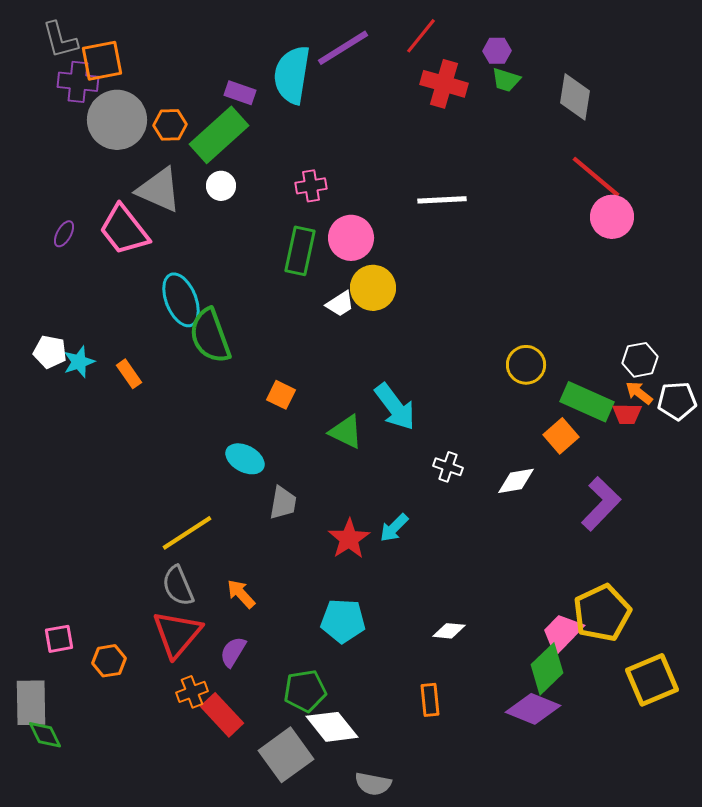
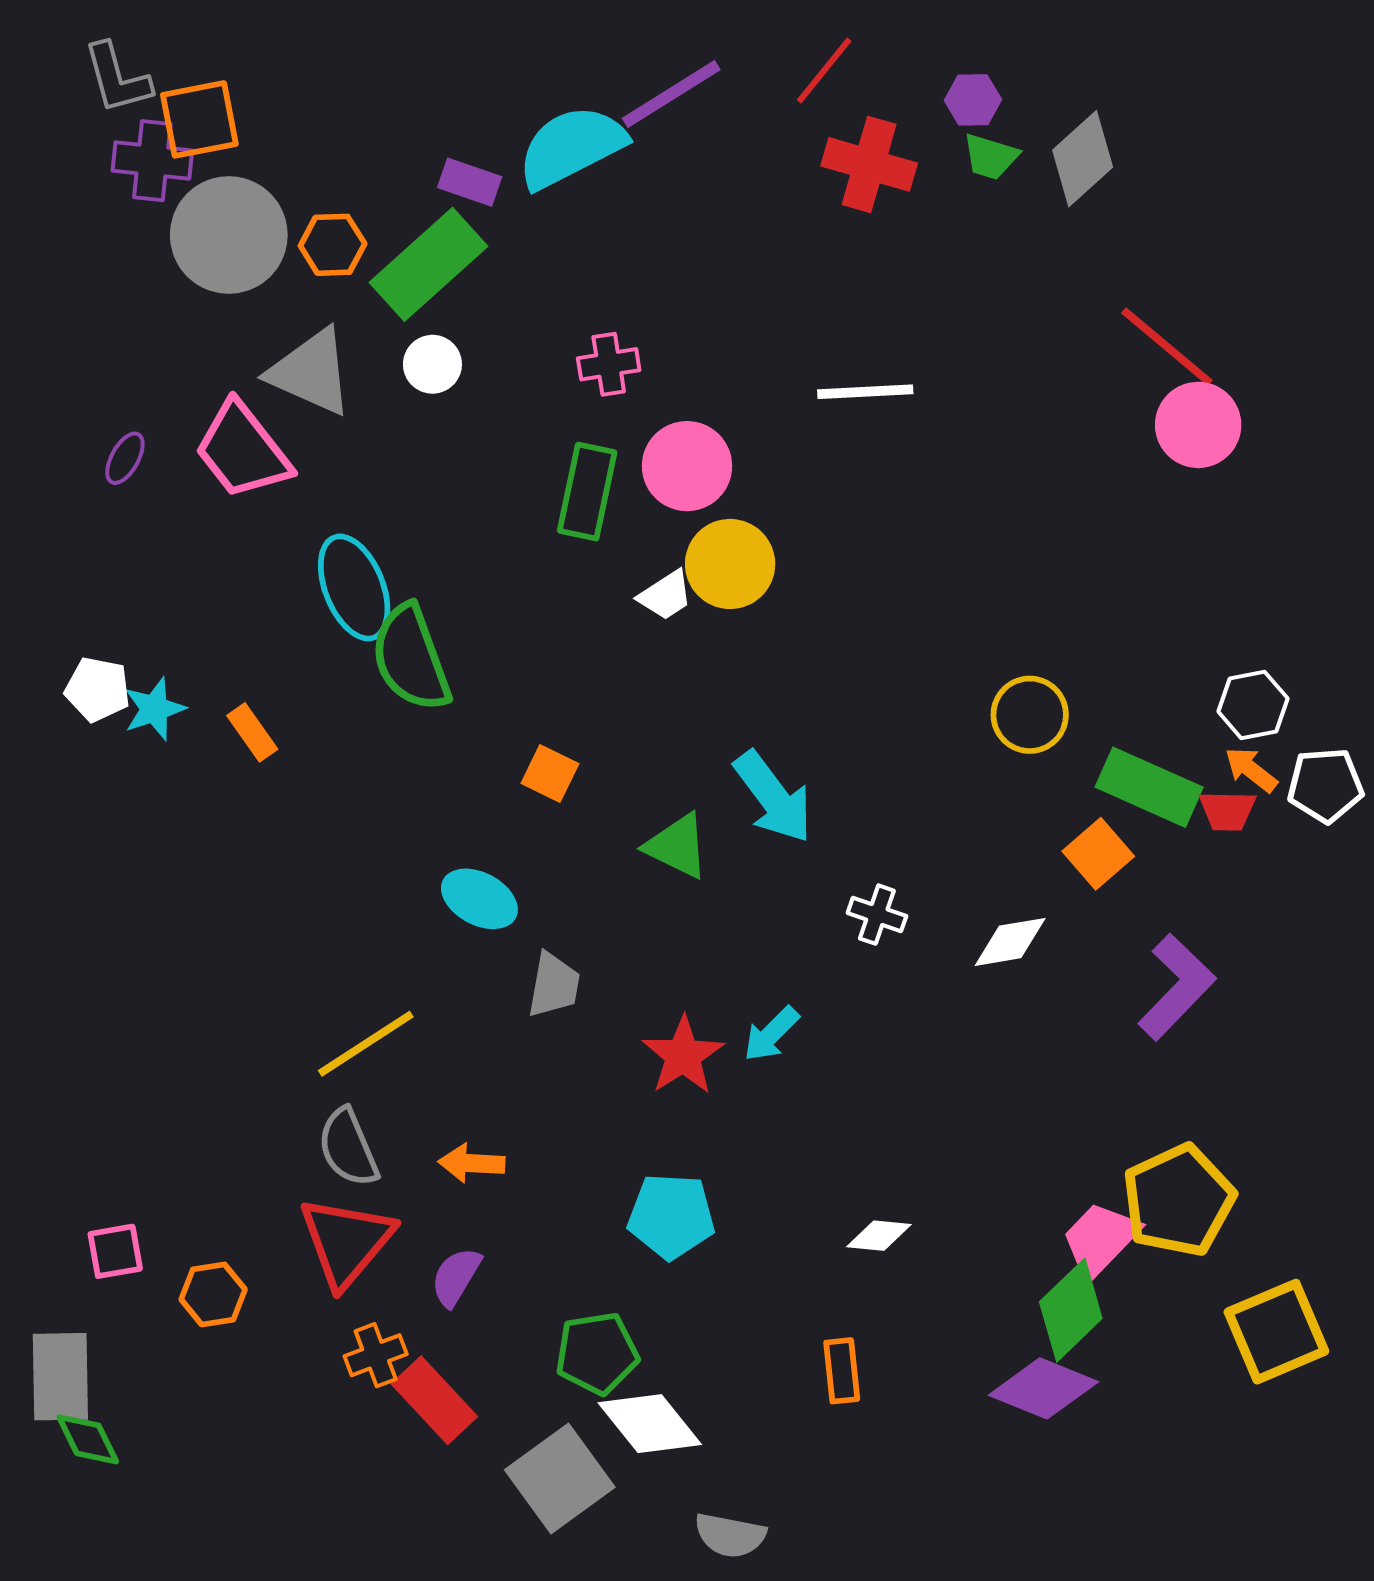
cyan semicircle: (292, 75) -> (571, 147), turned 54
gray diamond: (575, 97) -> (1083, 159), moved, turned 39
orange arrow: (241, 594) -> (472, 1163), turned -44

